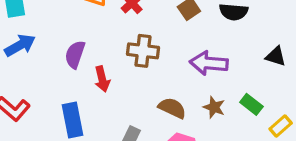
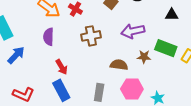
purple semicircle: (75, 54) -> (49, 37), moved
red arrow: (102, 79) -> (62, 67), moved
green rectangle: (251, 104) -> (166, 48), size x1.5

